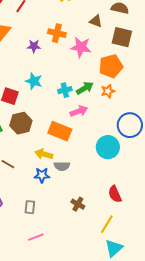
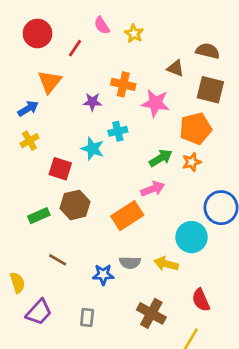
cyan cross: (65, 90) -> (118, 131), moved
orange rectangle: (60, 131) -> (127, 216), turned -55
yellow arrow: (44, 154) -> (166, 264), moved
brown cross: (78, 204) -> (151, 313), size x1.5

